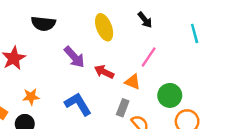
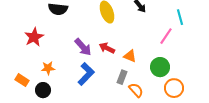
purple arrow: (74, 57) -> (83, 47), moved
pink line: (149, 57) -> (166, 36), moved
blue L-shape: (78, 104) -> (86, 74), turned 75

